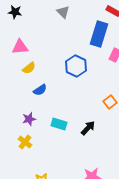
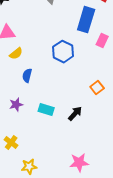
blue semicircle: (40, 90) -> (27, 76), turned 136
yellow cross: (25, 142) -> (11, 143), moved

